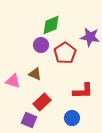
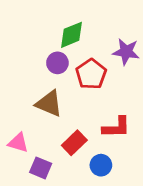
brown triangle: (35, 74) -> (49, 104), size x1.5
pink triangle: (13, 81) -> (18, 143), moved
red rectangle: (42, 102) -> (74, 143), moved

